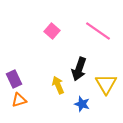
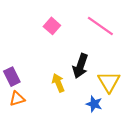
blue star: (82, 104) -> (94, 104), moved

